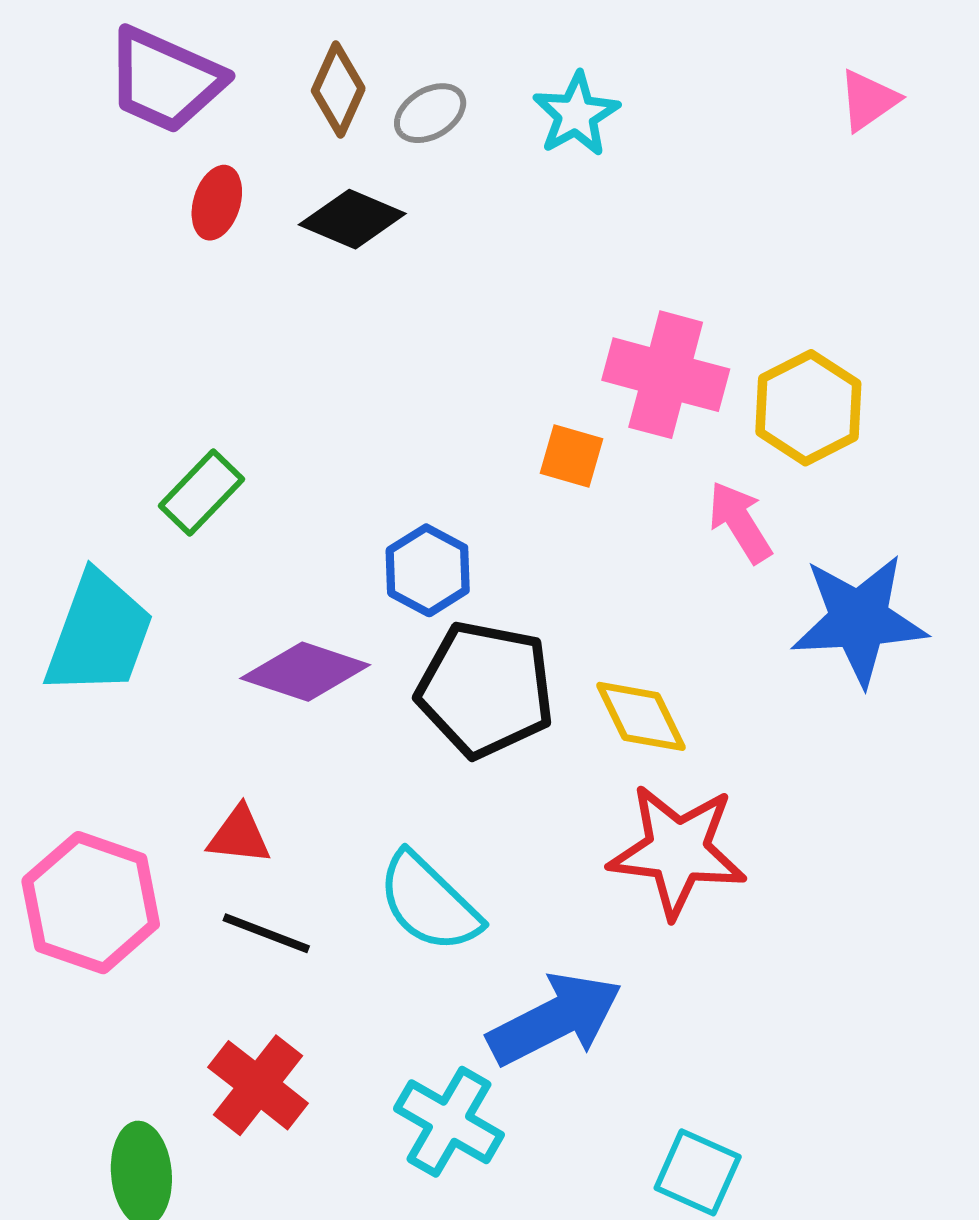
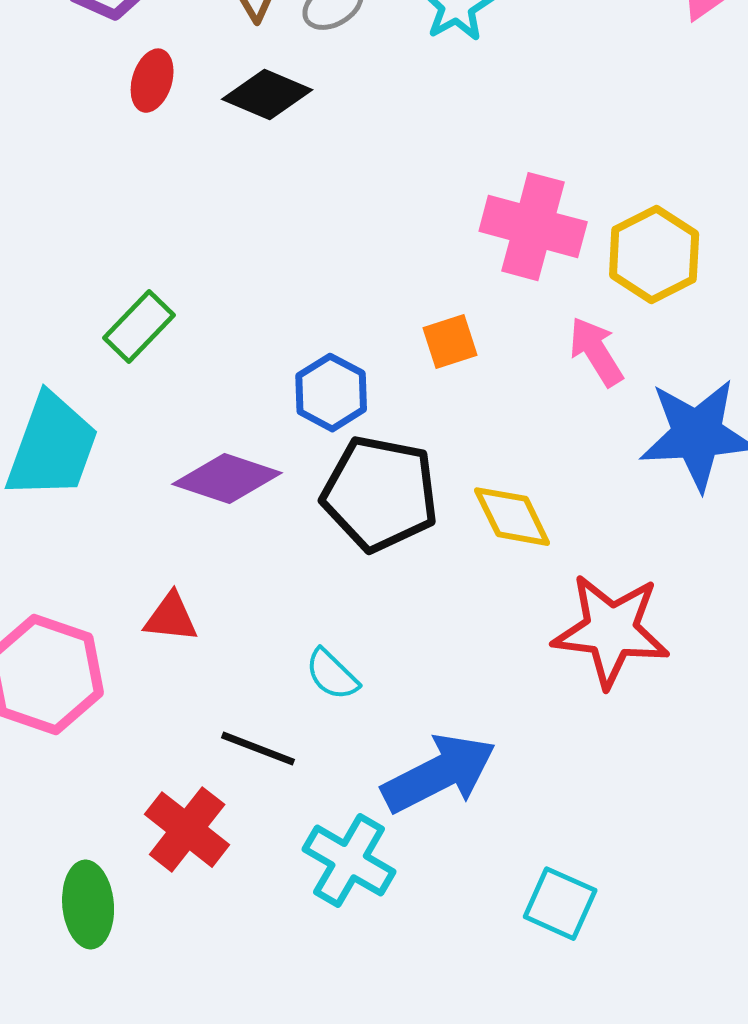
orange square: (571, 456) -> (450, 342), moved, turned -34
red star: (678, 851) -> (611, 631), moved
cyan semicircle: (429, 903) -> (332, 675), size x0.6
black line: (266, 933) -> (258, 749), moved

